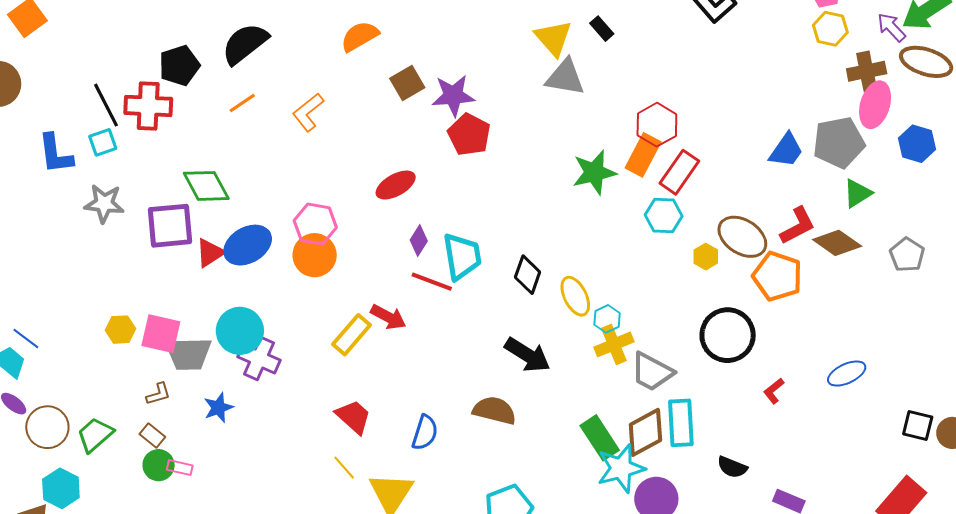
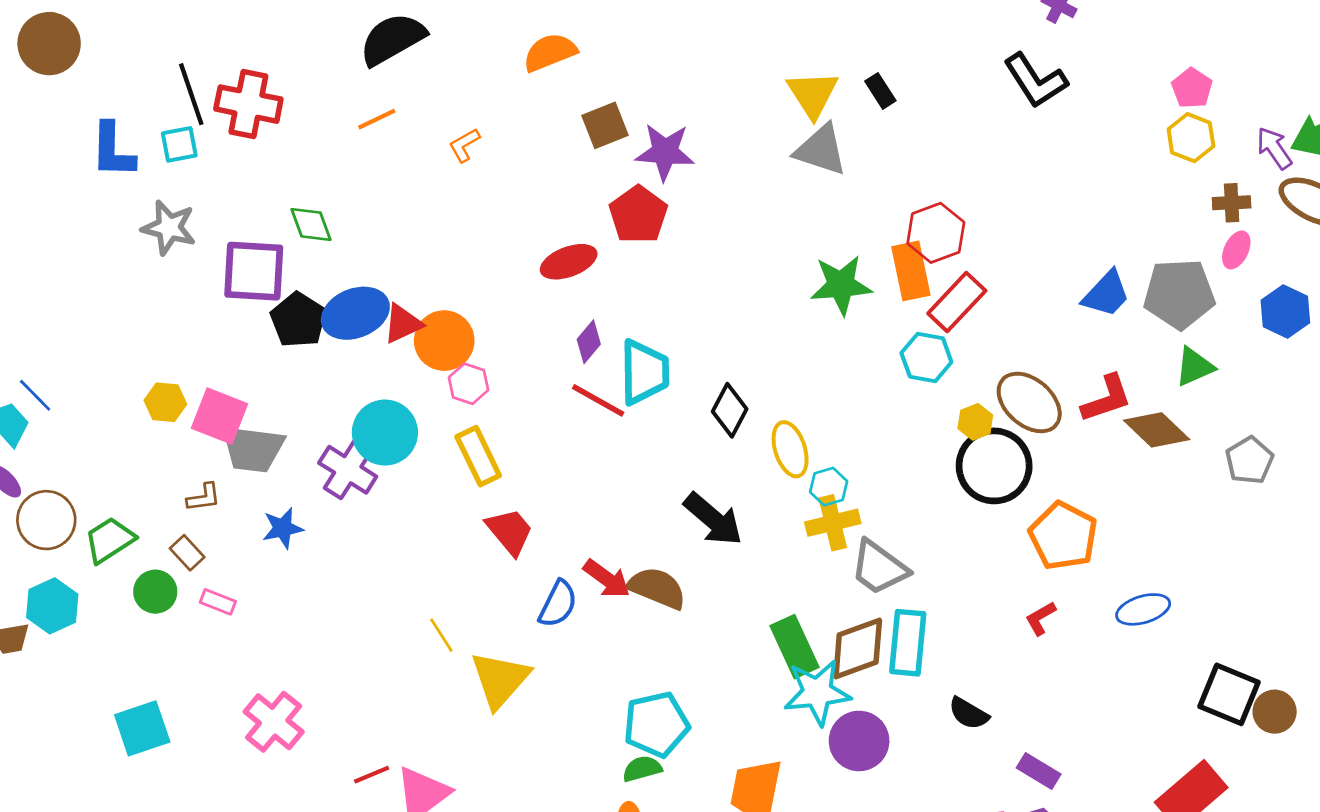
black pentagon: (179, 66) -> (298, 320), moved, turned -30
brown cross: (867, 71) -> (1232, 203), size x0.7
pink ellipse: (875, 105) -> (1236, 250), size x0.6
orange L-shape: (308, 112) -> (464, 145), size x0.7
red pentagon: (469, 135) -> (638, 215), moved
orange rectangle: (643, 155) -> (911, 271), turned -48
green diamond: (206, 186) -> (311, 224), size x0.7
pink hexagon: (315, 224) -> (468, 384), moved, size x0.7
red triangle: (210, 253) -> (403, 324), moved
orange pentagon: (777, 276) -> (1063, 536), moved
red arrow: (388, 317) -> (607, 579), moved
cyan circle: (240, 331) -> (385, 433), moved
yellow rectangle: (351, 335) -> (478, 456), turned -75
black circle: (728, 335) -> (994, 466), moved
red trapezoid: (353, 417) -> (510, 531), moved
black square: (918, 425) -> (1229, 694), size x1.4
green circle: (159, 465) -> (155, 592), moved

